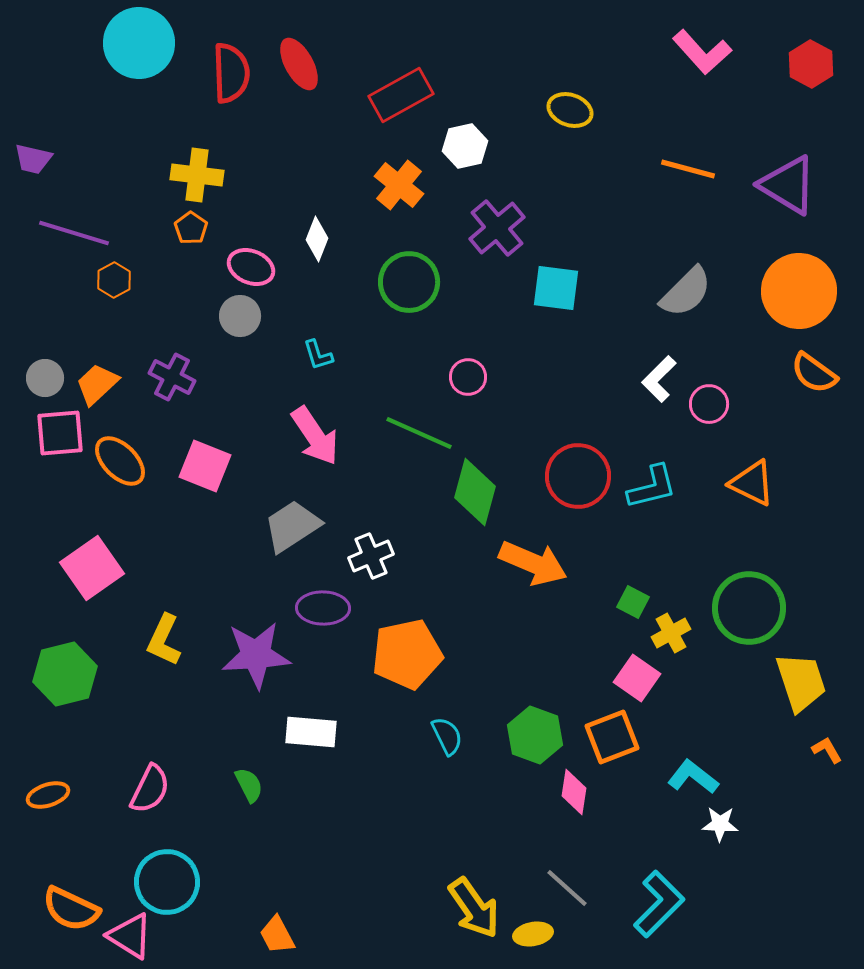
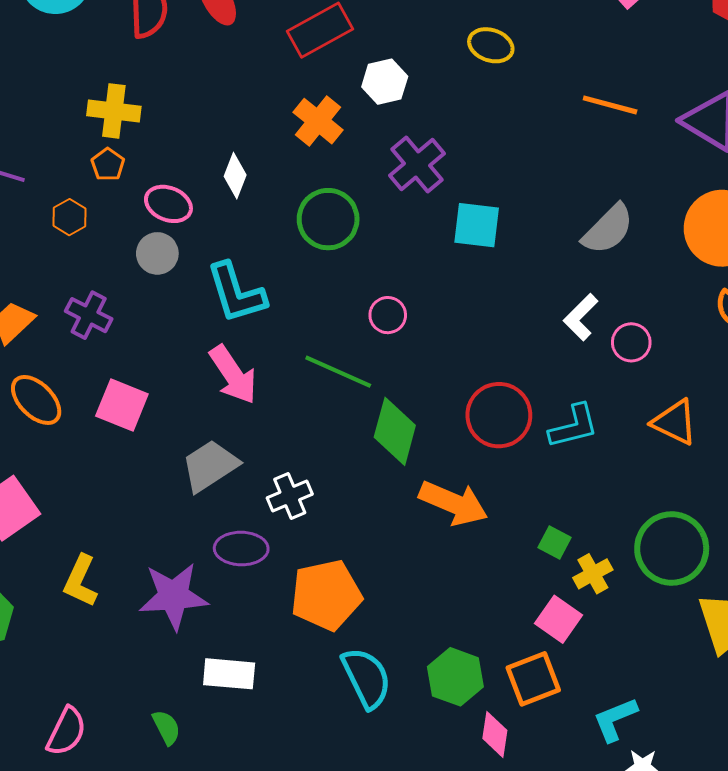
orange hexagon: (114, 280) -> (69, 217), moved
cyan L-shape: (318, 355) -> (236, 293), size x2.0
cyan semicircle: (447, 736) -> (367, 678), size x1.6
cyan L-shape: (693, 777) -> (615, 719), turned -60

